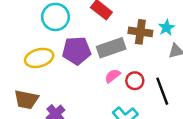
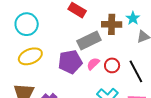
cyan circle: (55, 17) -> (27, 24), moved
purple pentagon: (77, 51) -> (70, 62), moved

